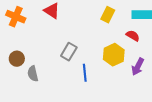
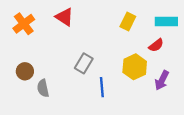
orange cross: (16, 17) -> (24, 24), turned 30
red semicircle: (133, 36) -> (156, 45), turned 112

